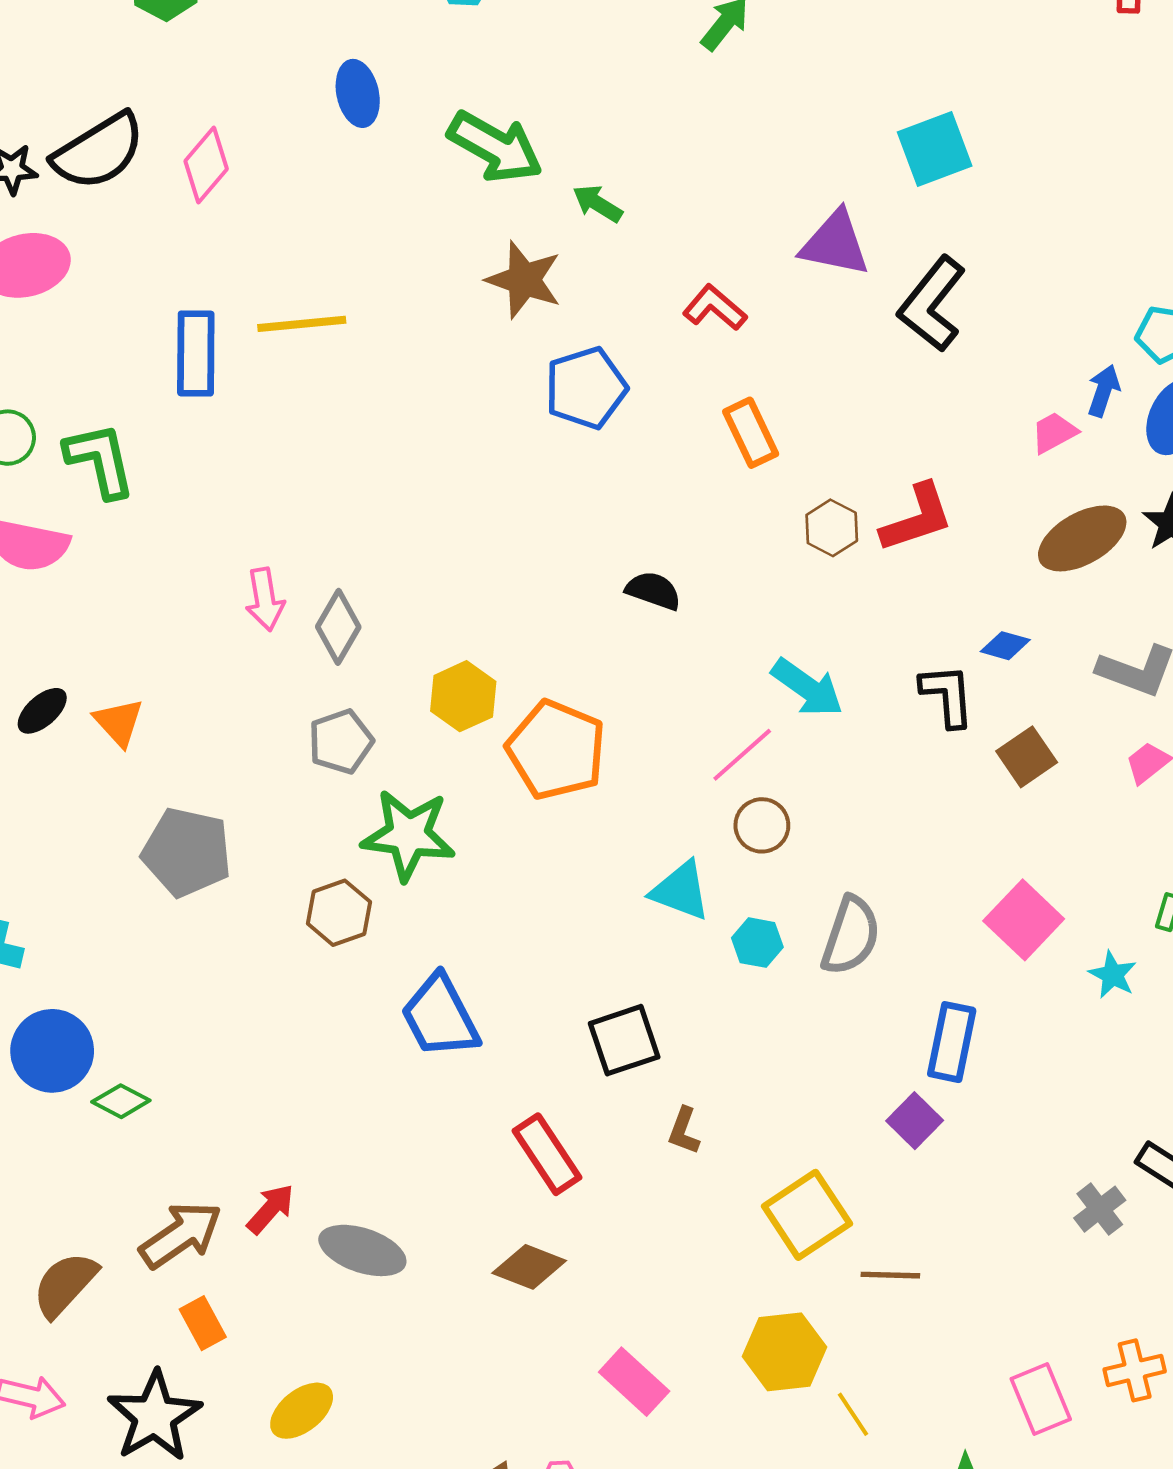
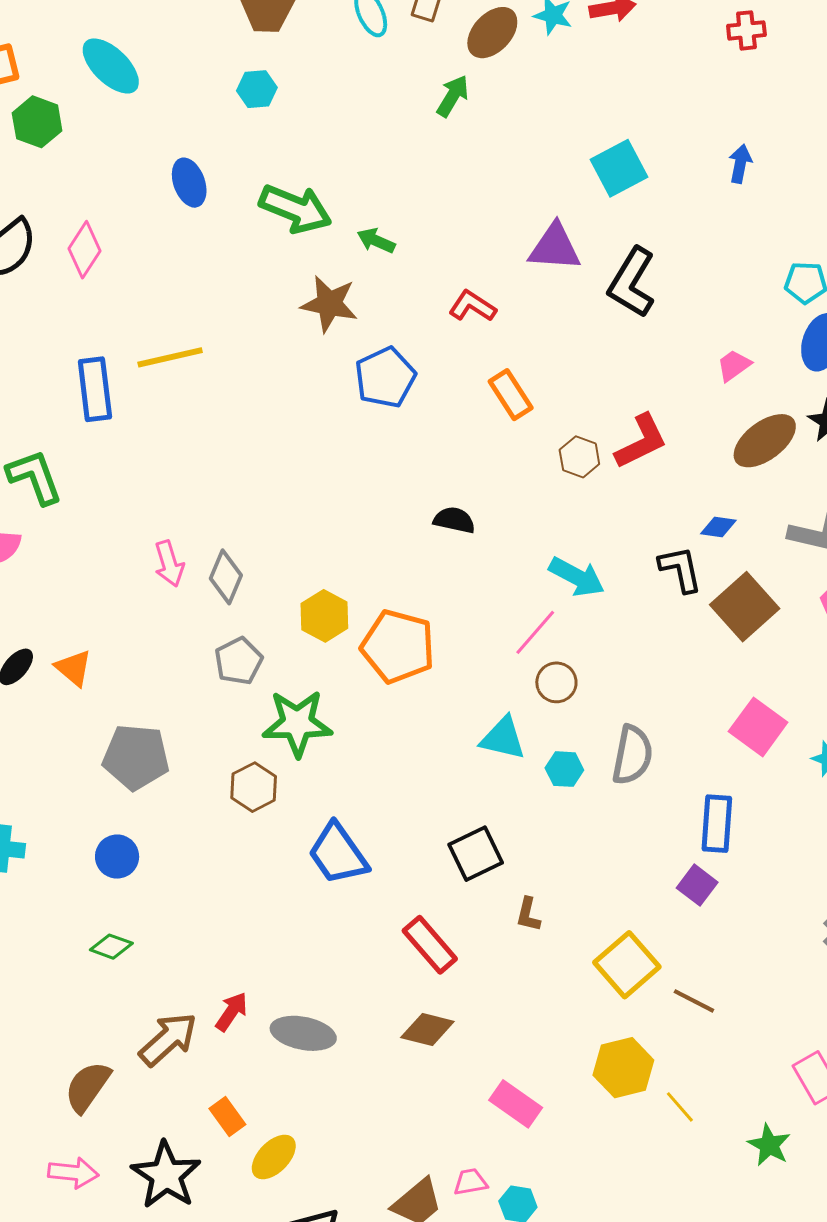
blue arrow: (1104, 391) -> (740, 164), moved
brown square: (1027, 757) -> (745, 607), size x1.5
blue circle: (52, 1051) -> (117, 857), moved, size x0.7
brown line: (890, 1275) -> (694, 1001), turned 33
orange rectangle: (203, 1323) -> (227, 1117), moved

